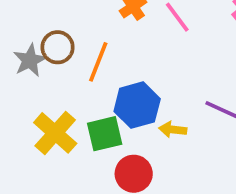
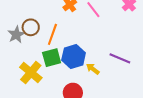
yellow arrow: (173, 130) -> (93, 69), turned 32
green square: (105, 134) -> (52, 58), moved

